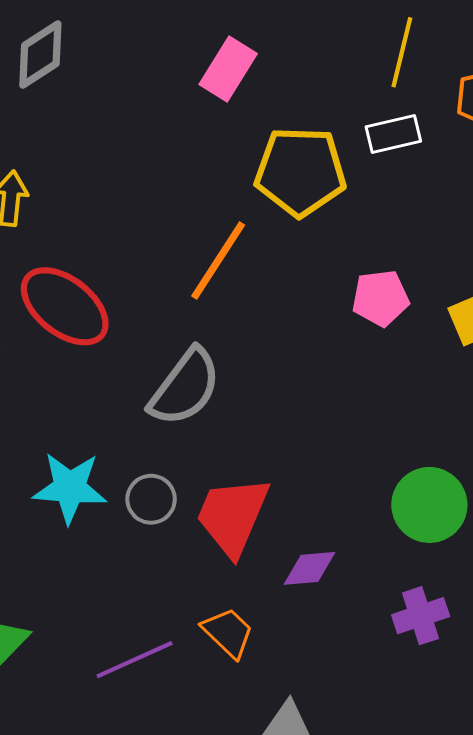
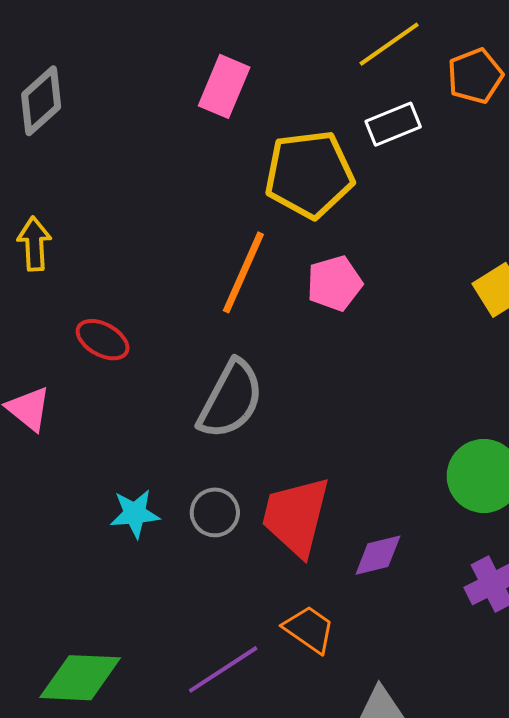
yellow line: (402, 52) -> (389, 44), turned 50
pink pentagon: (380, 298) -> (334, 283), moved
red ellipse: (65, 306) -> (103, 340), size x0.6
cyan star: (70, 488) -> (135, 514), size x0.7

